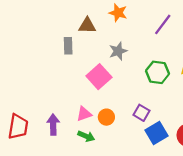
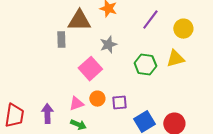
brown triangle: (87, 26) -> (79, 21), size x1.4
purple square: (142, 113) -> (119, 103), moved, turned -35
orange circle: (106, 117) -> (97, 99), moved

